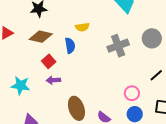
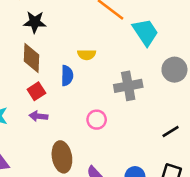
brown diamond: (41, 37) -> (31, 58), turned 70
gray circle: (152, 38) -> (174, 70), moved
pink circle: (132, 93) -> (97, 120), moved

